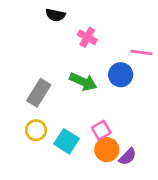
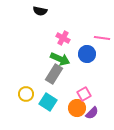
pink cross: (87, 37) -> (63, 38), moved
gray rectangle: (39, 93) -> (54, 74), moved
pink square: (101, 130) -> (84, 94), moved

